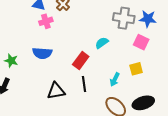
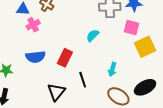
red rectangle: (81, 60) -> (65, 58), moved
yellow square: (136, 69) -> (145, 47), moved, size x1.5
black triangle: (56, 91) -> (56, 92), turned -30

